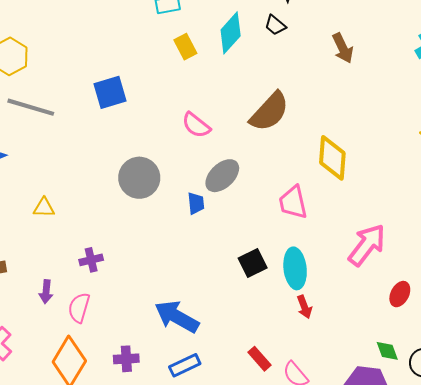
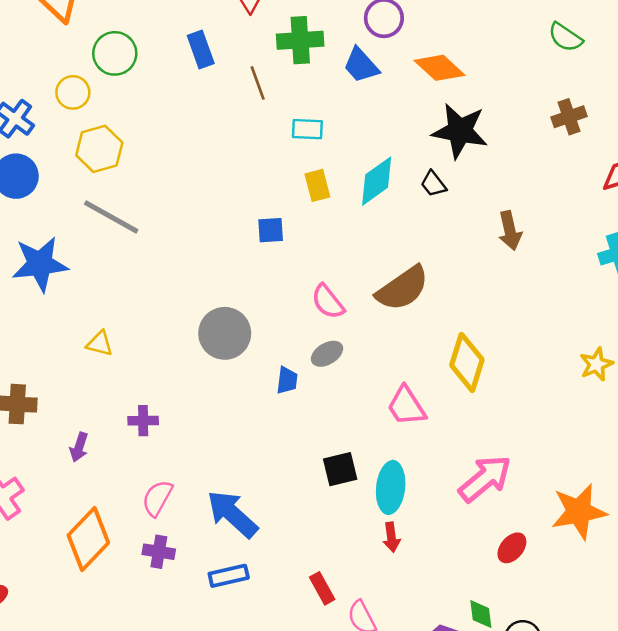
blue square: (110, 92) -> (271, 230), moved, size x0.7
pink semicircle: (196, 125) -> (328, 302), moved
gray ellipse: (222, 176) -> (327, 354), size x0.7
pink trapezoid: (293, 202) -> (406, 406), turned -33
pink semicircle: (79, 308) -> (157, 498), moved

